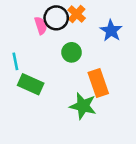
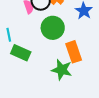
green circle: (72, 52) -> (53, 28), size x1.5

